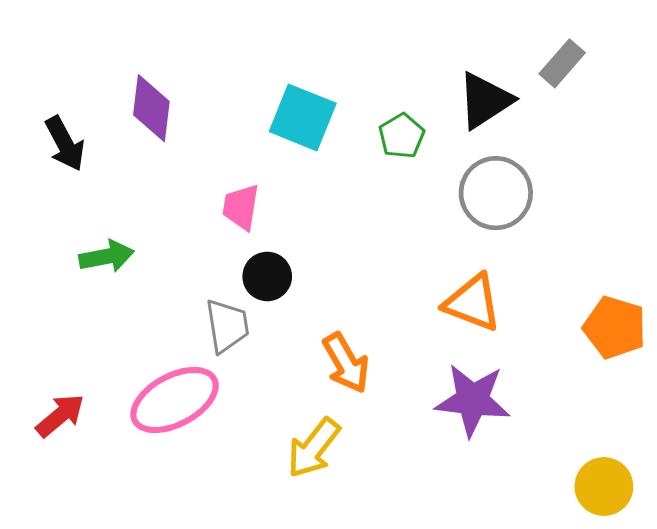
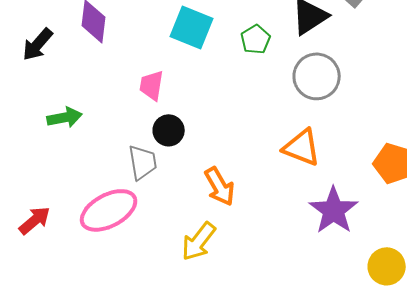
black arrow: (65, 144) -> (38, 44), turned 69
purple star: (473, 400) -> (334, 210), moved, turned 30

